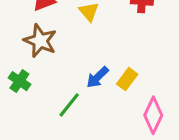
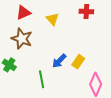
green line: (69, 105) -> (42, 79), turned -48

